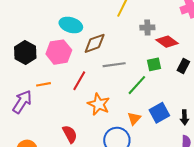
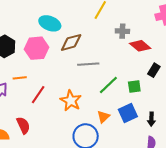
green square: (154, 64) -> (134, 86), moved
red line: (79, 81) -> (38, 95), moved
red semicircle: (70, 134) -> (23, 125), moved

